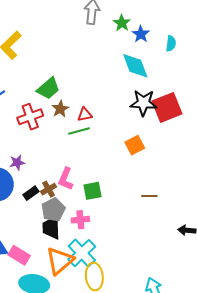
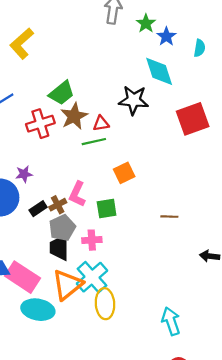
black star: (143, 103) -> (134, 100), moved
brown star: (60, 109) -> (74, 116), size x1.4
orange square: (135, 145) -> (124, 173), moved
pink rectangle: (19, 255) -> (22, 277), size x1.4

